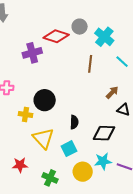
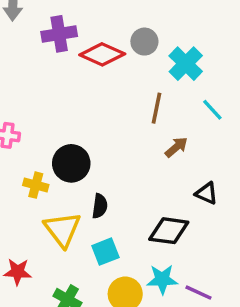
purple cross: (32, 53) -> (59, 34), moved
brown arrow: (112, 92) -> (176, 147), moved
black semicircle: (74, 122) -> (100, 206), moved

